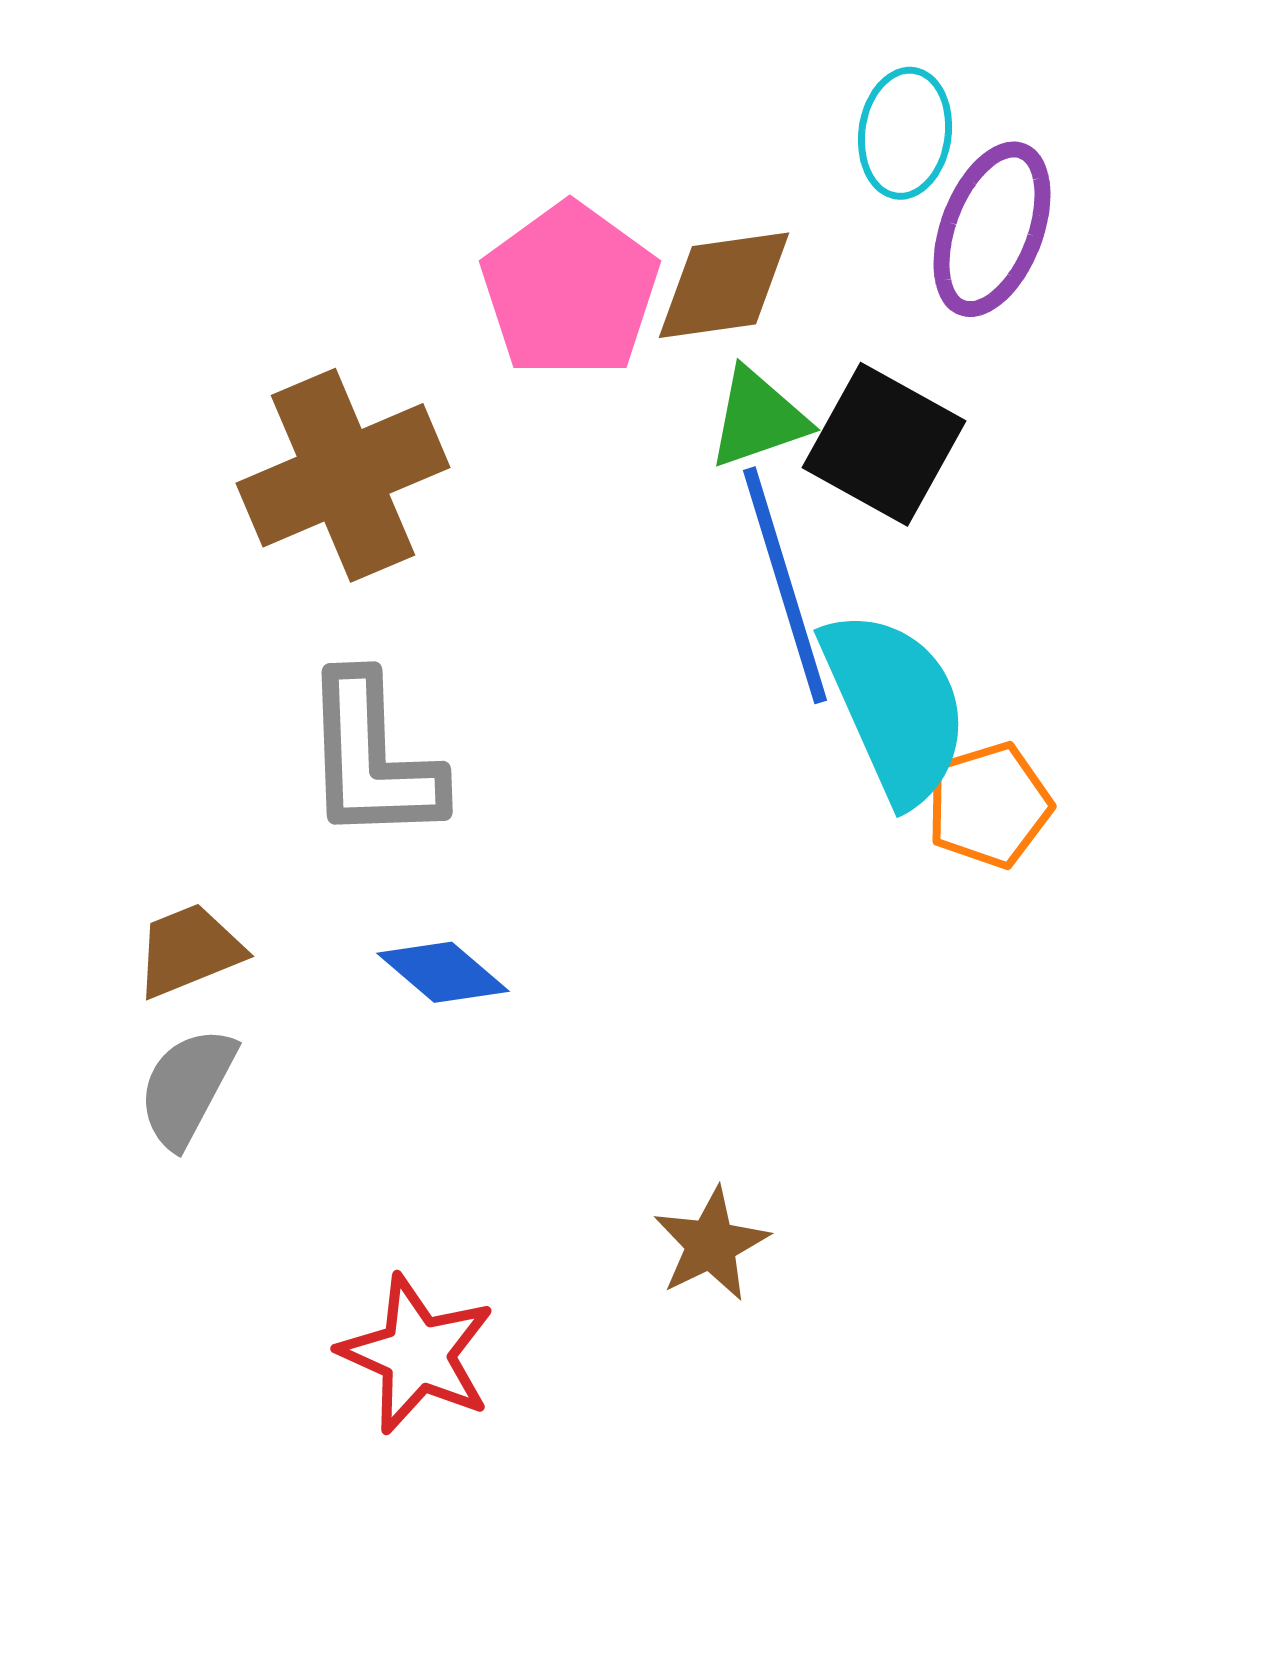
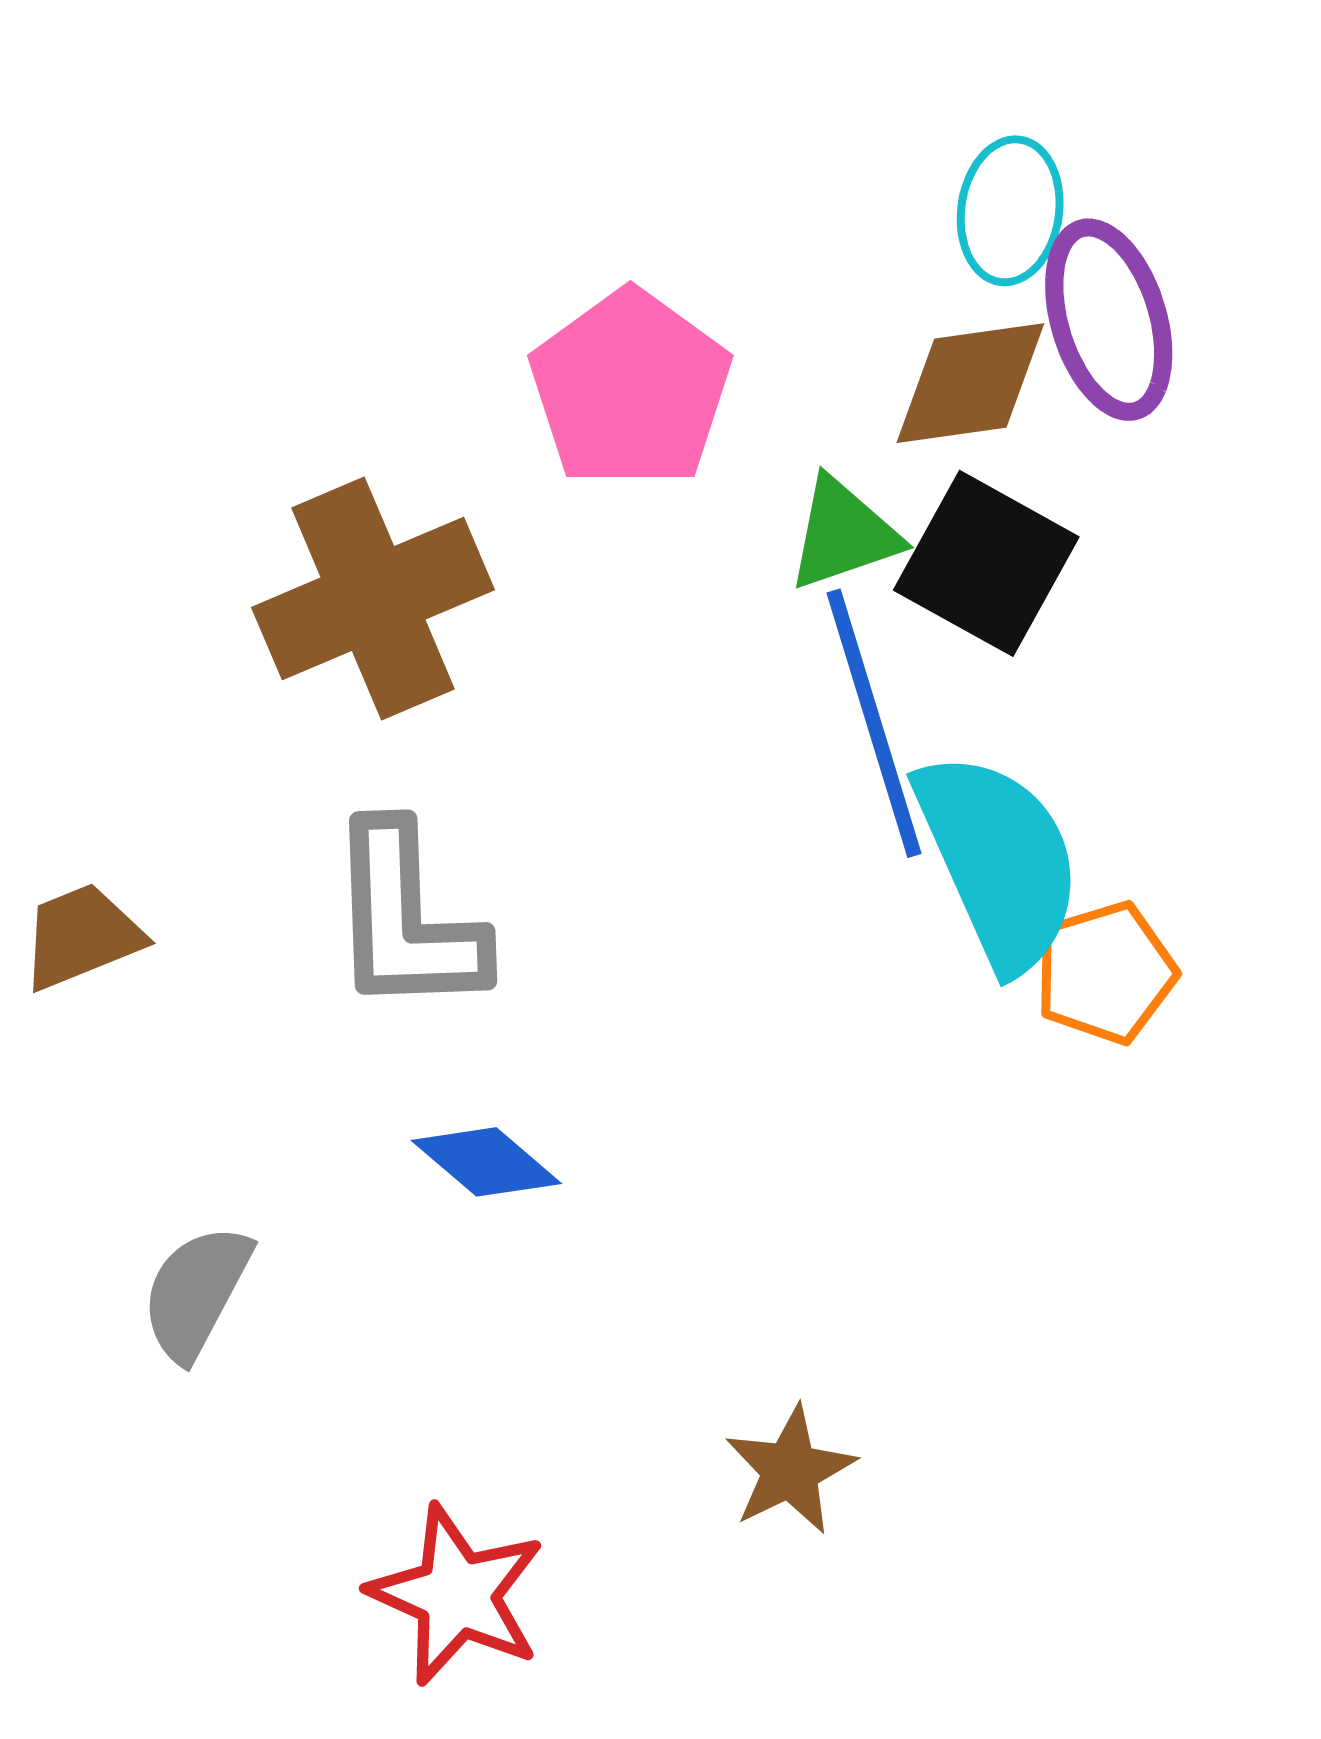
purple ellipse: (992, 229) -> (1109, 320), turned -38
brown diamond: (724, 285) -> (970, 383), moved
brown trapezoid: (189, 950) -> (82, 936), moved

